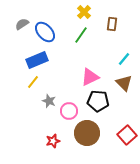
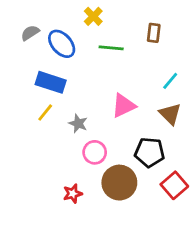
yellow cross: (84, 12) -> (93, 16), moved
green line: (81, 35) -> (111, 48), turned 60
blue rectangle: (37, 60) -> (51, 82), turned 40
gray star: (49, 101) -> (78, 123), moved
black pentagon: (98, 101) -> (150, 152), moved

